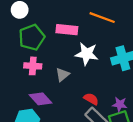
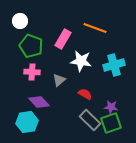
pink rectangle: (67, 30) -> (63, 39), turned -66
green pentagon: (32, 37) -> (31, 46), turned -30
red semicircle: (91, 99) -> (85, 94), moved

